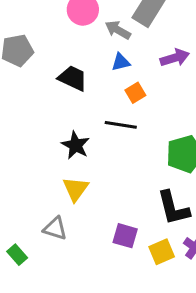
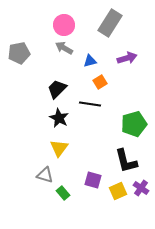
gray arrow: (118, 30) -> (64, 48), moved
black trapezoid: (73, 78) -> (57, 89), moved, turned -70
green rectangle: (17, 255) -> (63, 193), moved

